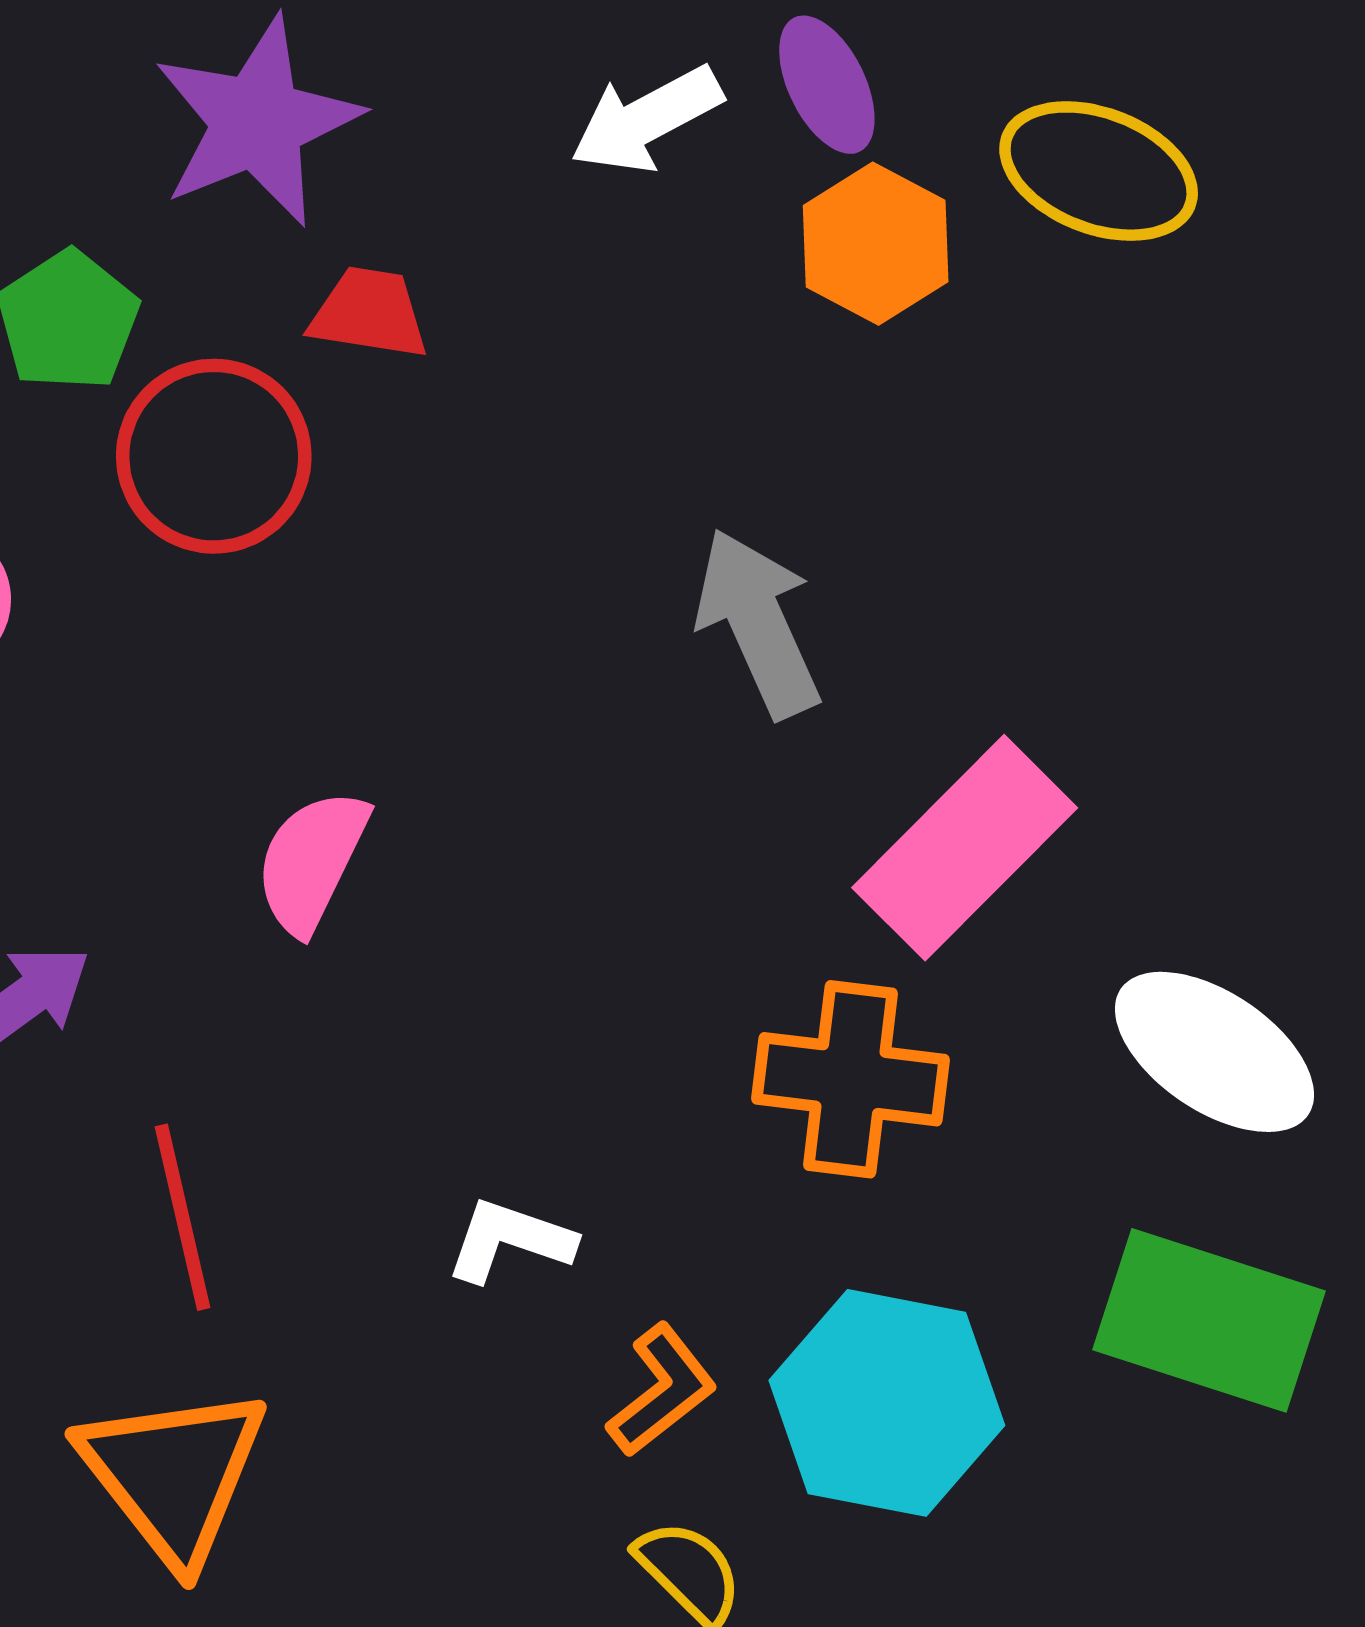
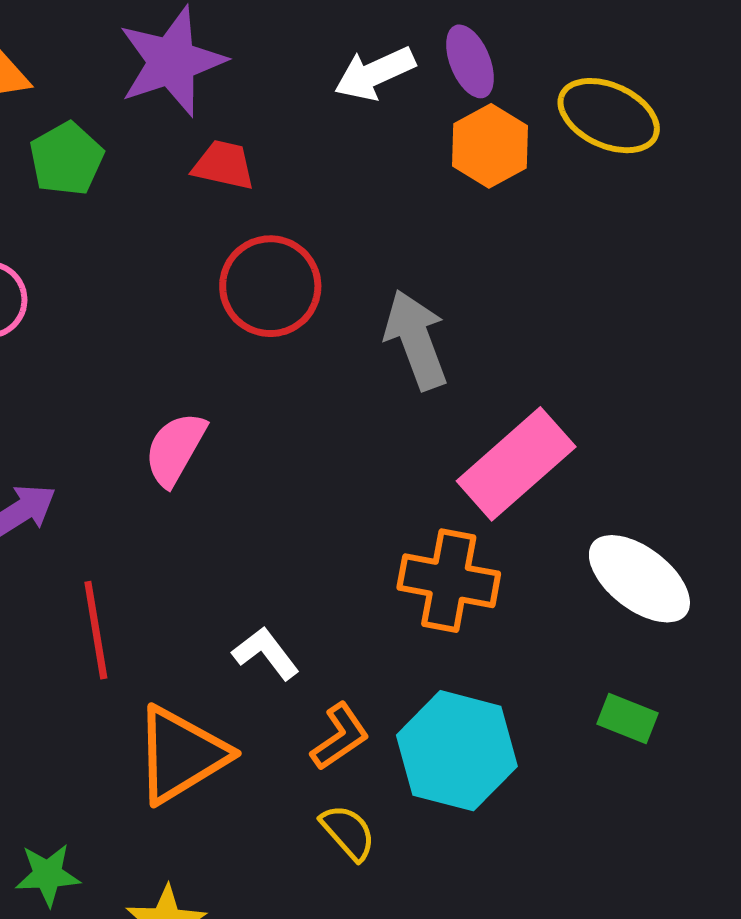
red circle: (214, 456) -> (270, 286), moved
white L-shape: (510, 1240) -> (266, 653), turned 30
green rectangle: (1209, 1320) -> (628, 718), size x0.5
orange triangle: (173, 1475) -> (181, 755), moved, turned 33

